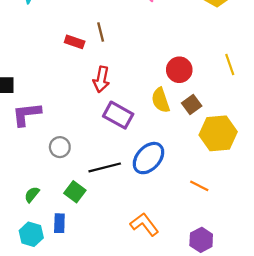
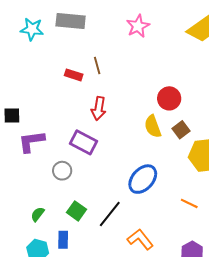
purple rectangle: (118, 115) -> (84, 142), moved
black line: (105, 167) -> (110, 214), moved, turned -36

